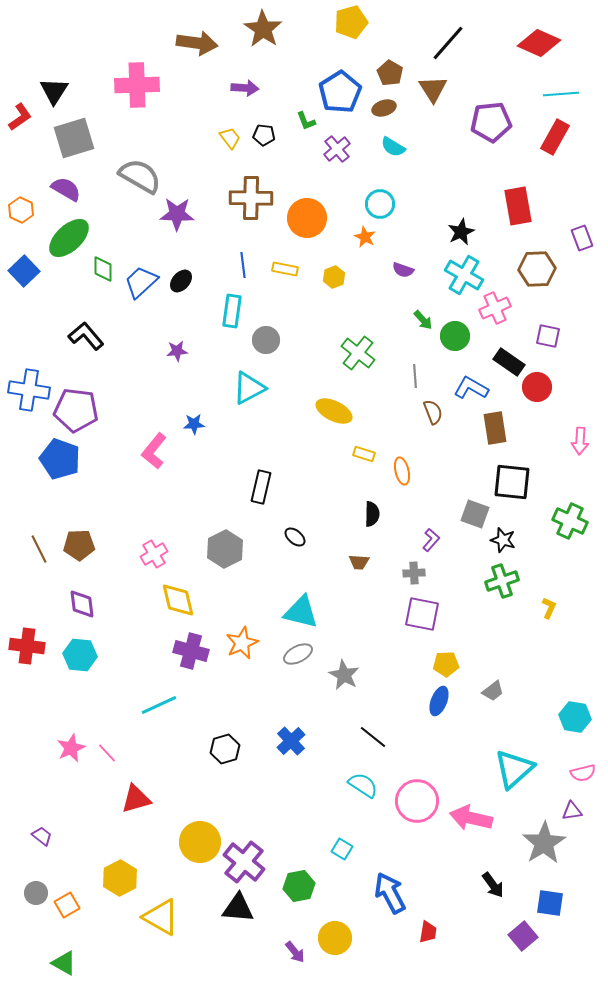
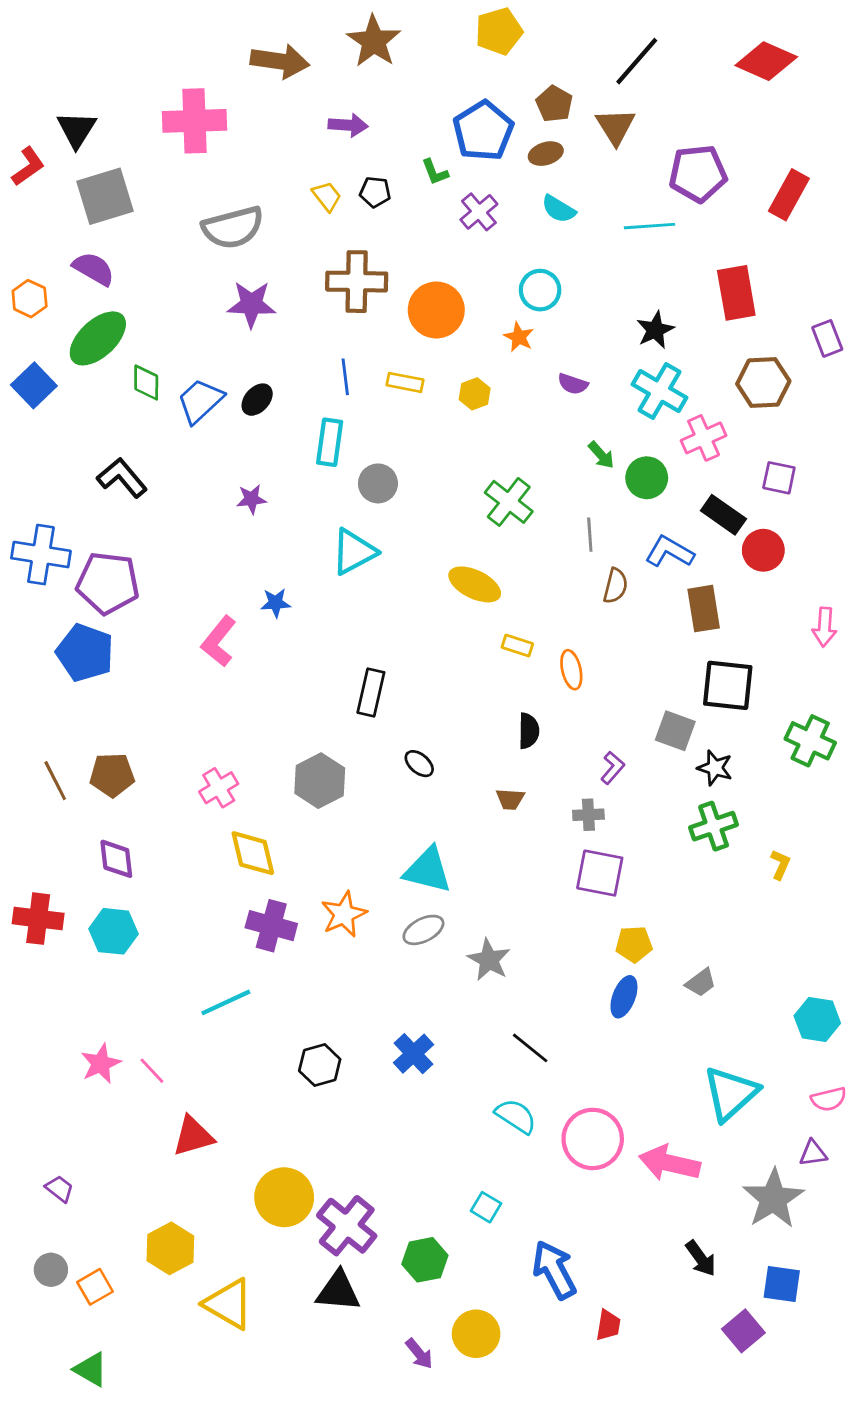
cyan line: (561, 94) -> (650, 226), moved
gray semicircle: (140, 176) -> (233, 228), moved, turned 135
brown semicircle: (433, 412) -> (615, 586), turned 35

